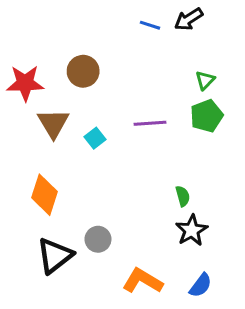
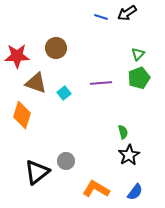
brown triangle: (53, 123) -> (36, 83), turned -40
orange diamond: (44, 195) -> (22, 115), moved

